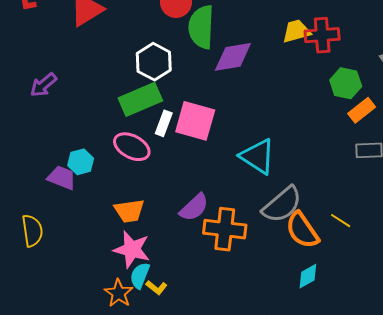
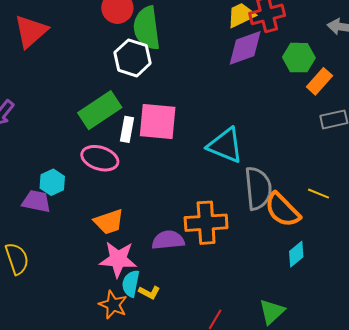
purple diamond: (233, 57) -> (245, 48), moved
white hexagon: (154, 62) -> (133, 58), moved
gray semicircle: (282, 205) -> (258, 188), turned -45
purple semicircle: (194, 207) -> (168, 240), moved, turned -132

